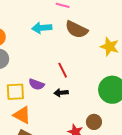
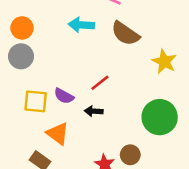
red line: (63, 70) -> (100, 83), turned 70
orange triangle: (22, 115) -> (58, 133), moved

